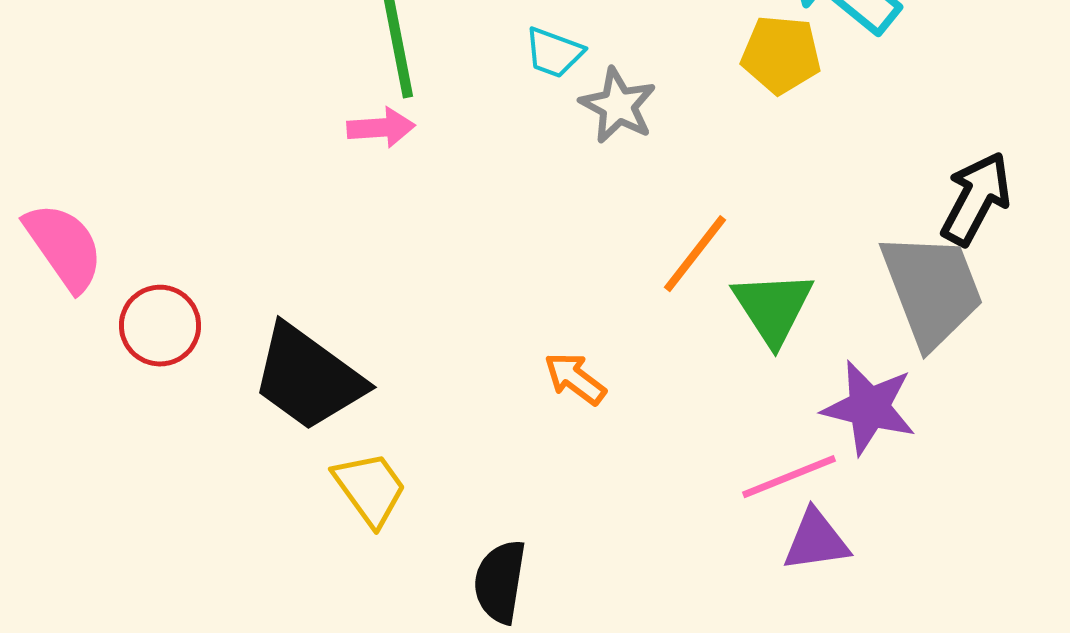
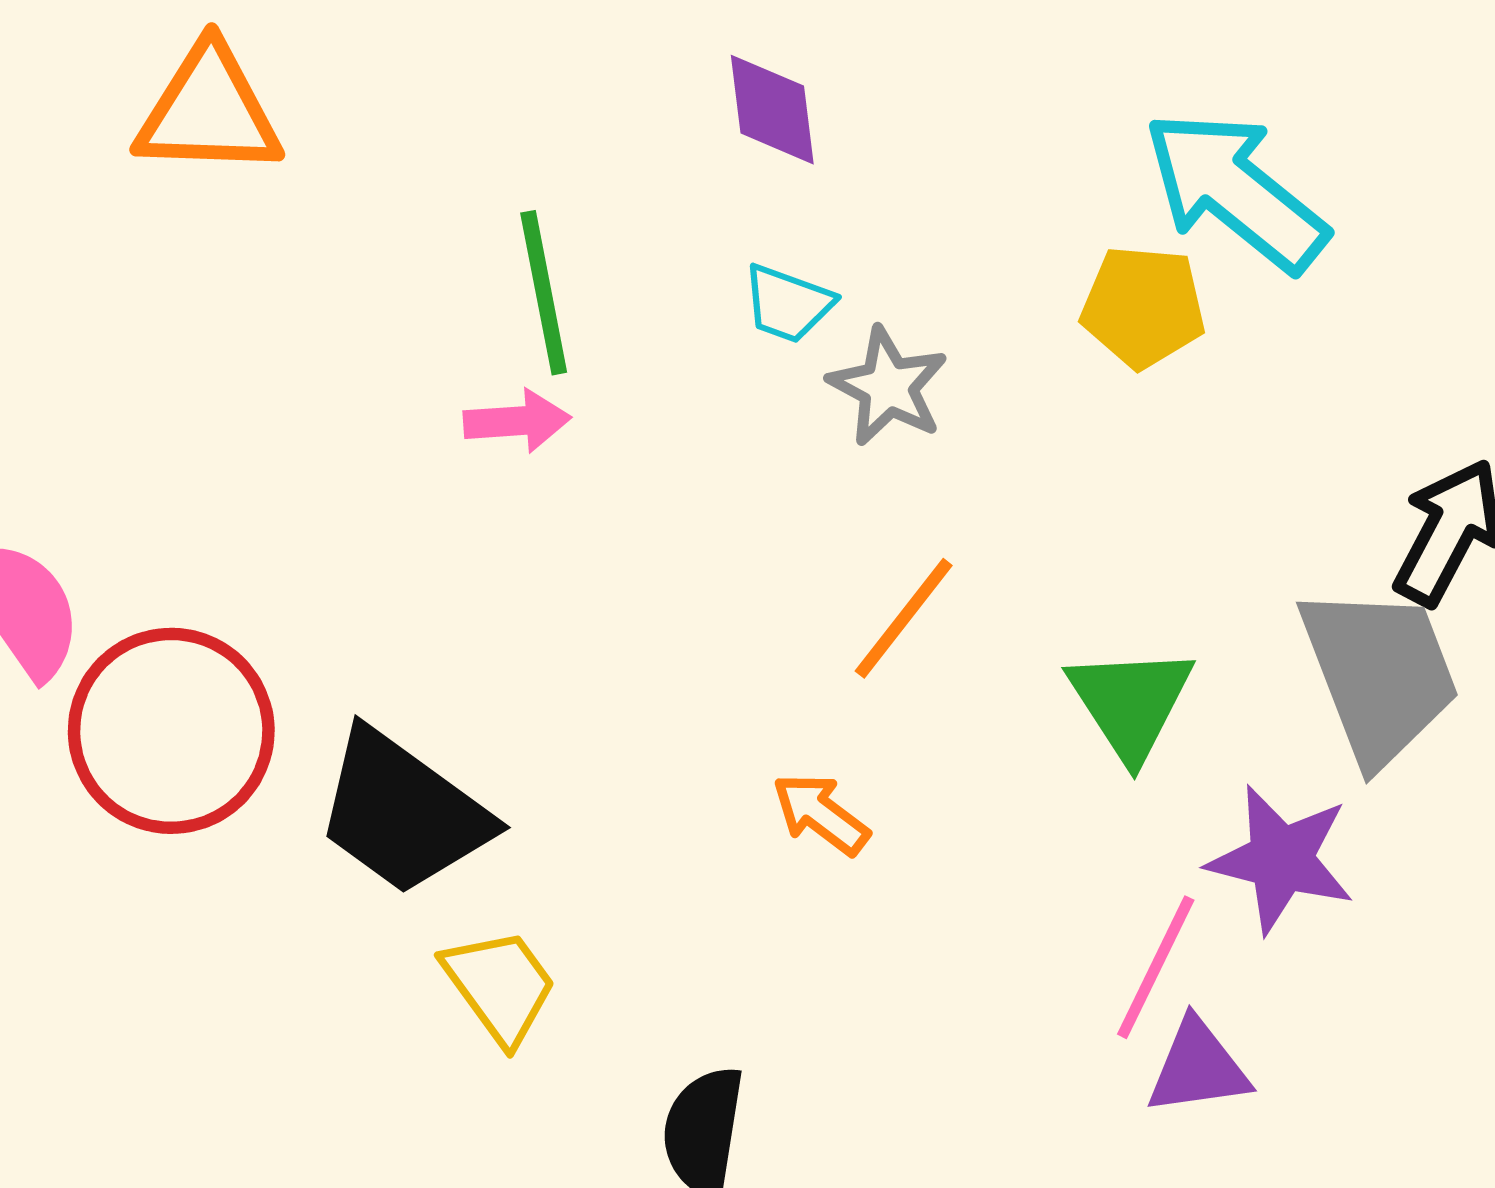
orange line: (695, 254) -> (904, 618), moved
red circle: (160, 326) -> (171, 731), size x1.6
pink line: (789, 477) -> (1156, 967), turned -42

